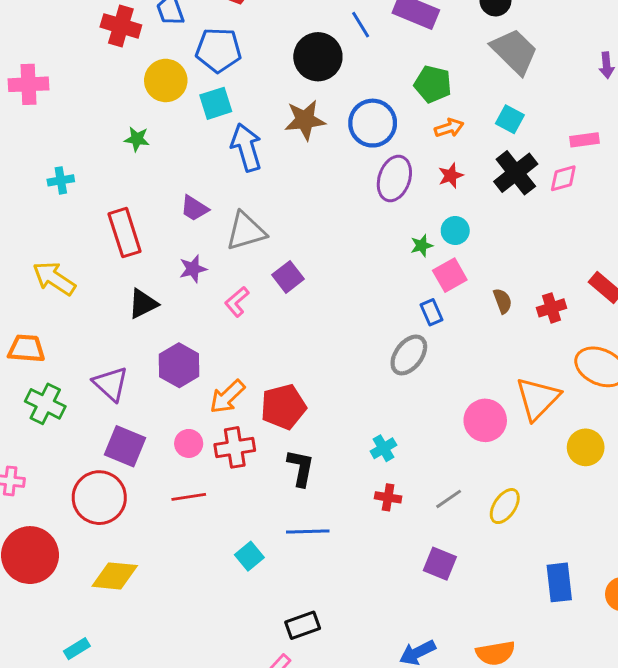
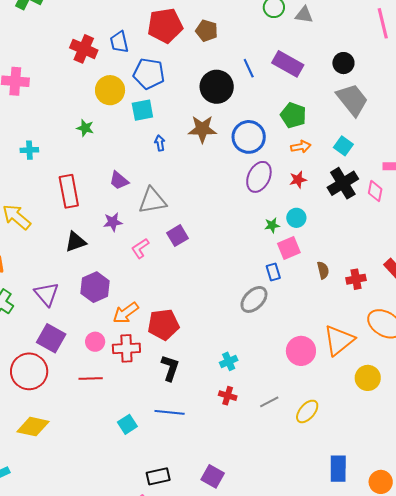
blue arrow: (246, 147) -> (160, 143), size x0.5
pink diamond: (563, 178) -> (375, 191), turned -70
purple square: (440, 564) -> (213, 476), moved

